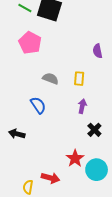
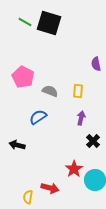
pink pentagon: (30, 43) -> (23, 77), moved
blue semicircle: (38, 105) -> (38, 117), turned -90

